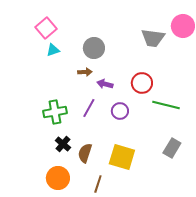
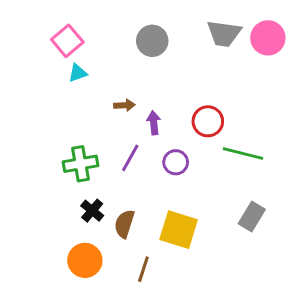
gray trapezoid: (153, 38) -> (224, 33), moved
gray circle: (94, 48) -> (152, 41), moved
purple arrow: (105, 84) -> (154, 123), turned 70

